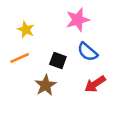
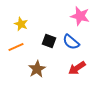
pink star: (78, 20) -> (80, 16), moved, turned 30
black square: (58, 60) -> (49, 41), moved

